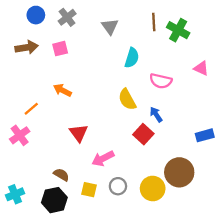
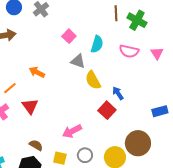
gray triangle: (110, 27) -> (78, 61), moved, turned -35
pink square: (60, 49) -> (69, 36), moved, turned -32
pink triangle: (201, 68) -> (157, 53), turned 32
pink semicircle: (161, 81) -> (129, 51), moved
red triangle: (79, 133) -> (30, 106), moved

